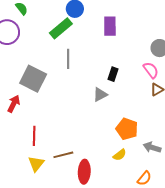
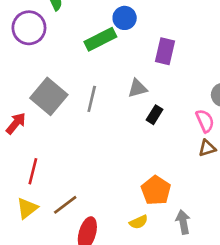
gray line: (68, 59) -> (92, 99), moved
gray triangle: (100, 95) -> (138, 88), moved
gray arrow: (152, 147) -> (183, 222), turned 48
brown line: (63, 155) -> (65, 205), turned -36

